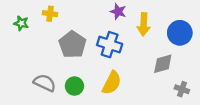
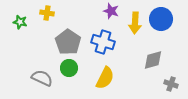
blue circle: (180, 33) -> (161, 19), moved
green circle: (74, 86) -> (69, 68), moved

